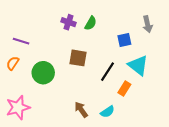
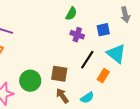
purple cross: (68, 22) -> (77, 35), moved
brown square: (78, 58) -> (59, 74), moved
green circle: (43, 73) -> (30, 81), moved

